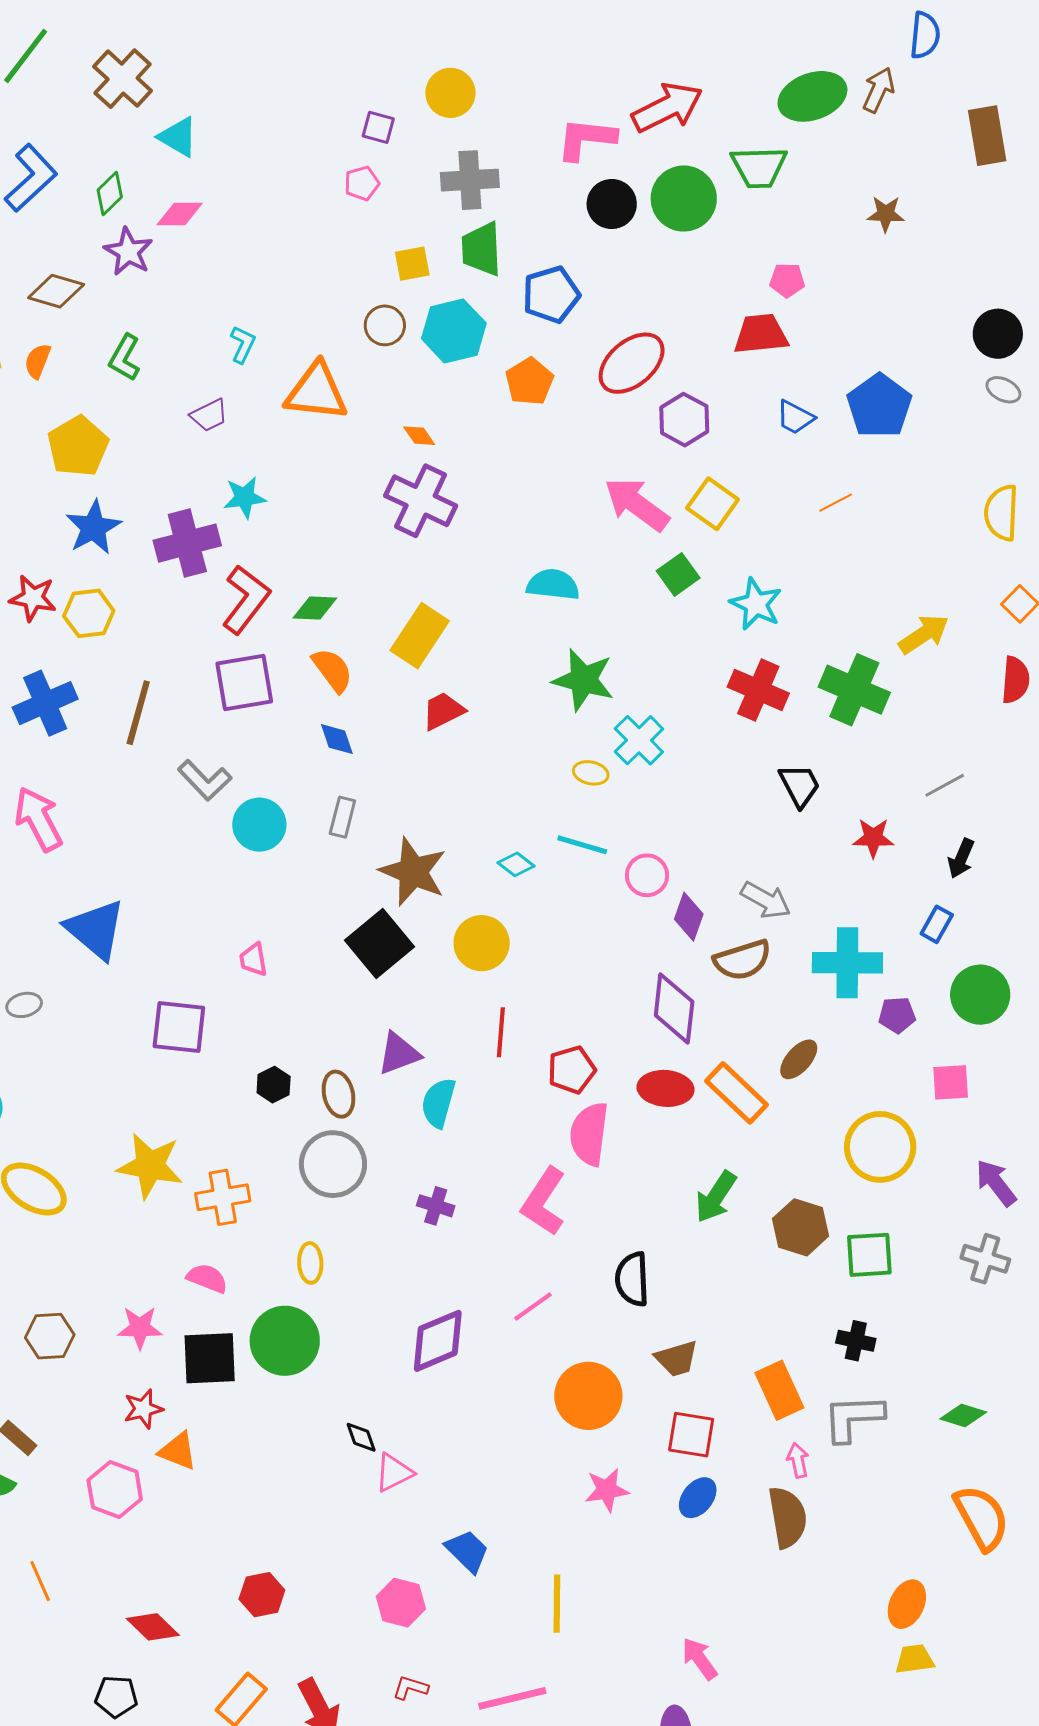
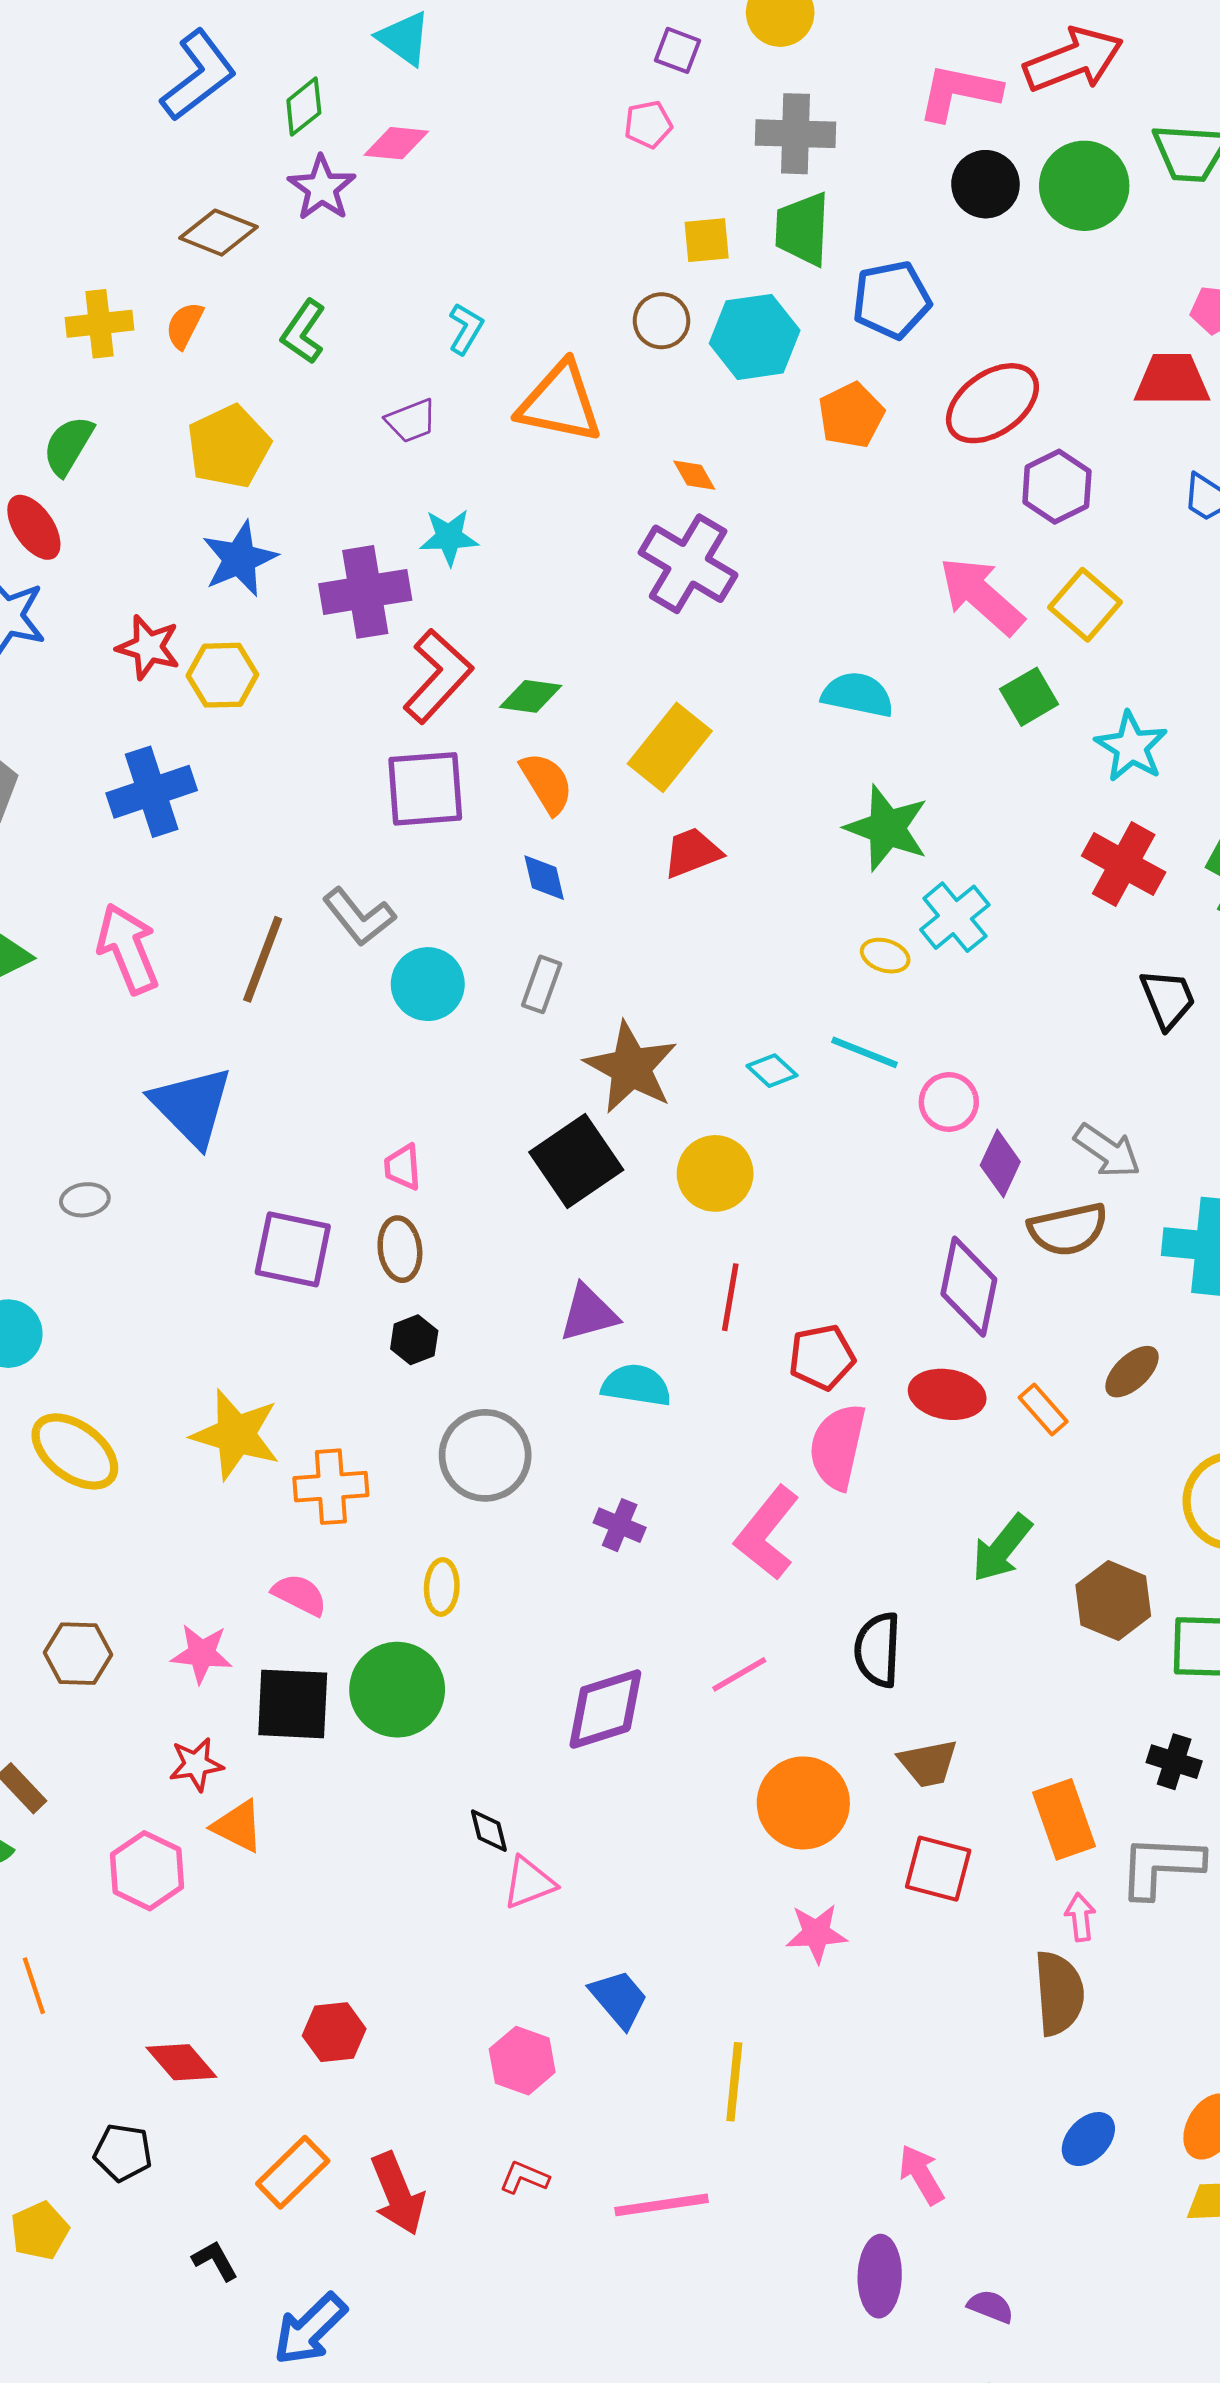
brown line: (138, 713) -> (263, 959), moved
orange rectangle: (736, 1093) -> (1043, 1409), size x0.6
brown ellipse: (338, 1094) -> (400, 1249), moved
cyan semicircle: (438, 1103) -> (636, 1385), turned 78
blue ellipse: (698, 1498) -> (1088, 2139), moved

